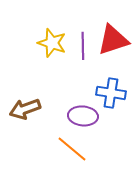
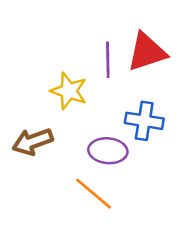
yellow star: (52, 43) -> (69, 91), moved

